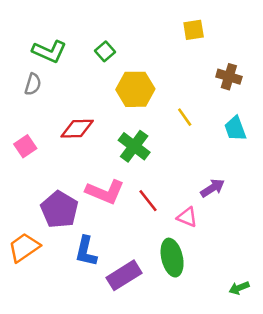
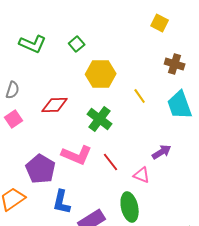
yellow square: (194, 30) -> (160, 23), moved, turned 36
gray semicircle: (33, 84) -> (13, 90), moved
cyan trapezoid: (235, 129) -> (180, 105), size x1.4

